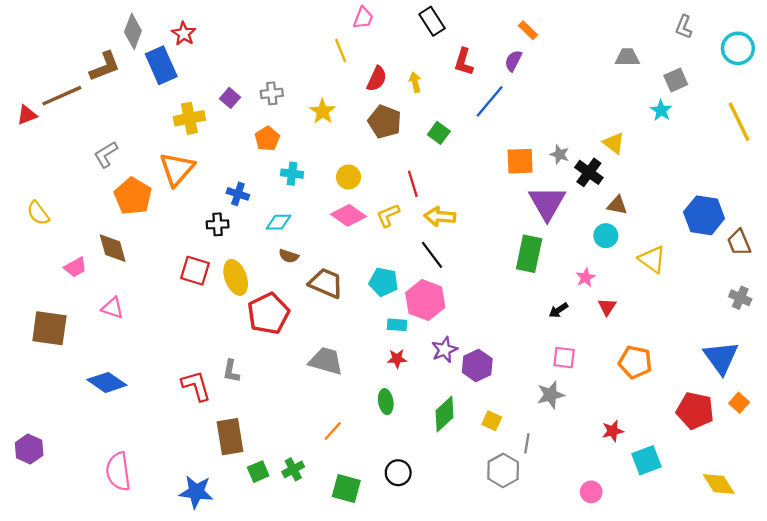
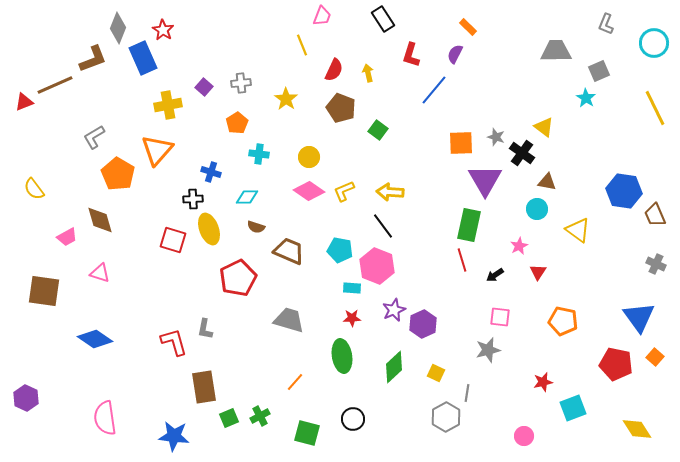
gray trapezoid: (627, 57) -> (556, 51), size x1.4
green square: (439, 133) -> (378, 130), moved
red line: (413, 184) -> (462, 260), moved
yellow ellipse: (236, 277) -> (209, 229), moved
green ellipse: (386, 402) -> (342, 356), size x1.5

